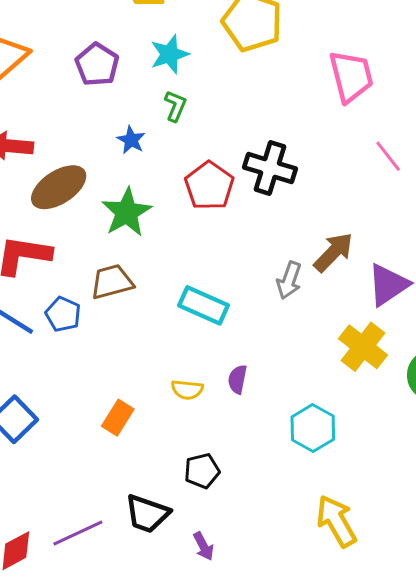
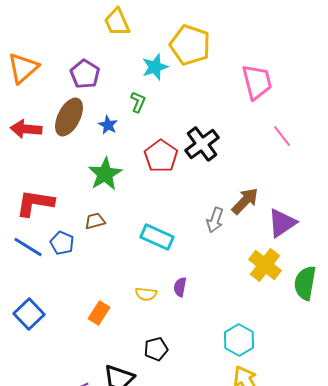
cyan star: (169, 54) -> (155, 67), moved
black cross: (270, 168) -> (202, 144), turned 36
brown ellipse: (59, 187) -> (69, 117), moved, turned -30
brown trapezoid: (112, 282) -> (95, 221), size x0.7
cyan hexagon: (313, 428) -> (239, 340), moved

